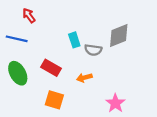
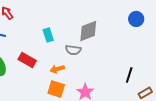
gray semicircle: (93, 50) -> (73, 50), moved
orange square: (54, 100) -> (56, 89), moved

